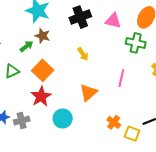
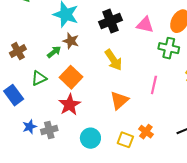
yellow arrow: (83, 54) -> (113, 60), size x1.5
cyan circle: (63, 119) -> (90, 138), moved
yellow square: (132, 134) -> (125, 140), moved

